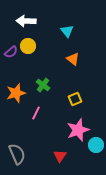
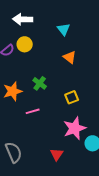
pink line: (36, 113) -> (33, 111), turned 48

